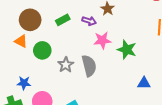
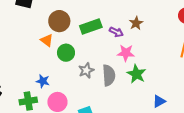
green rectangle: (63, 20) -> (91, 27), size x1.5
green star: (127, 50) -> (136, 74), moved
blue triangle: (144, 83) -> (159, 101), turned -40

